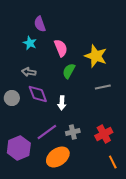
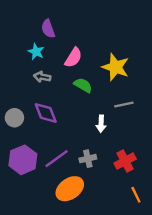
pink semicircle: (61, 48) -> (73, 58), turned 54
green semicircle: (69, 71) -> (83, 85), turned 91
gray arrow: (29, 72) -> (42, 77), moved
white arrow: (62, 103) -> (101, 124), moved
purple hexagon: (19, 148) -> (23, 160), moved

